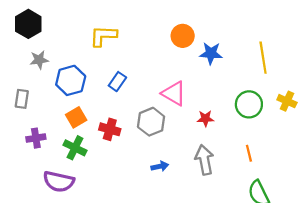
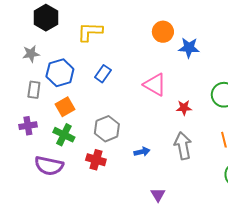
black hexagon: (28, 24) -> (46, 18), moved
gray rectangle: (22, 99) -> (34, 90), moved
gray hexagon: (151, 122) -> (107, 129), moved
red cross: (110, 129) -> (96, 160), moved

